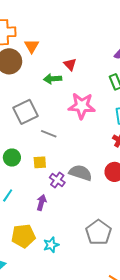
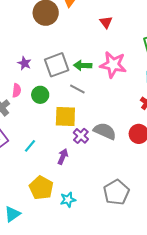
green arrow: (53, 79) -> (83, 65), moved
green circle: (12, 158) -> (40, 95), moved
yellow square: (40, 162) -> (65, 117), size x1.6
yellow pentagon: (23, 236) -> (41, 188), turned 30

